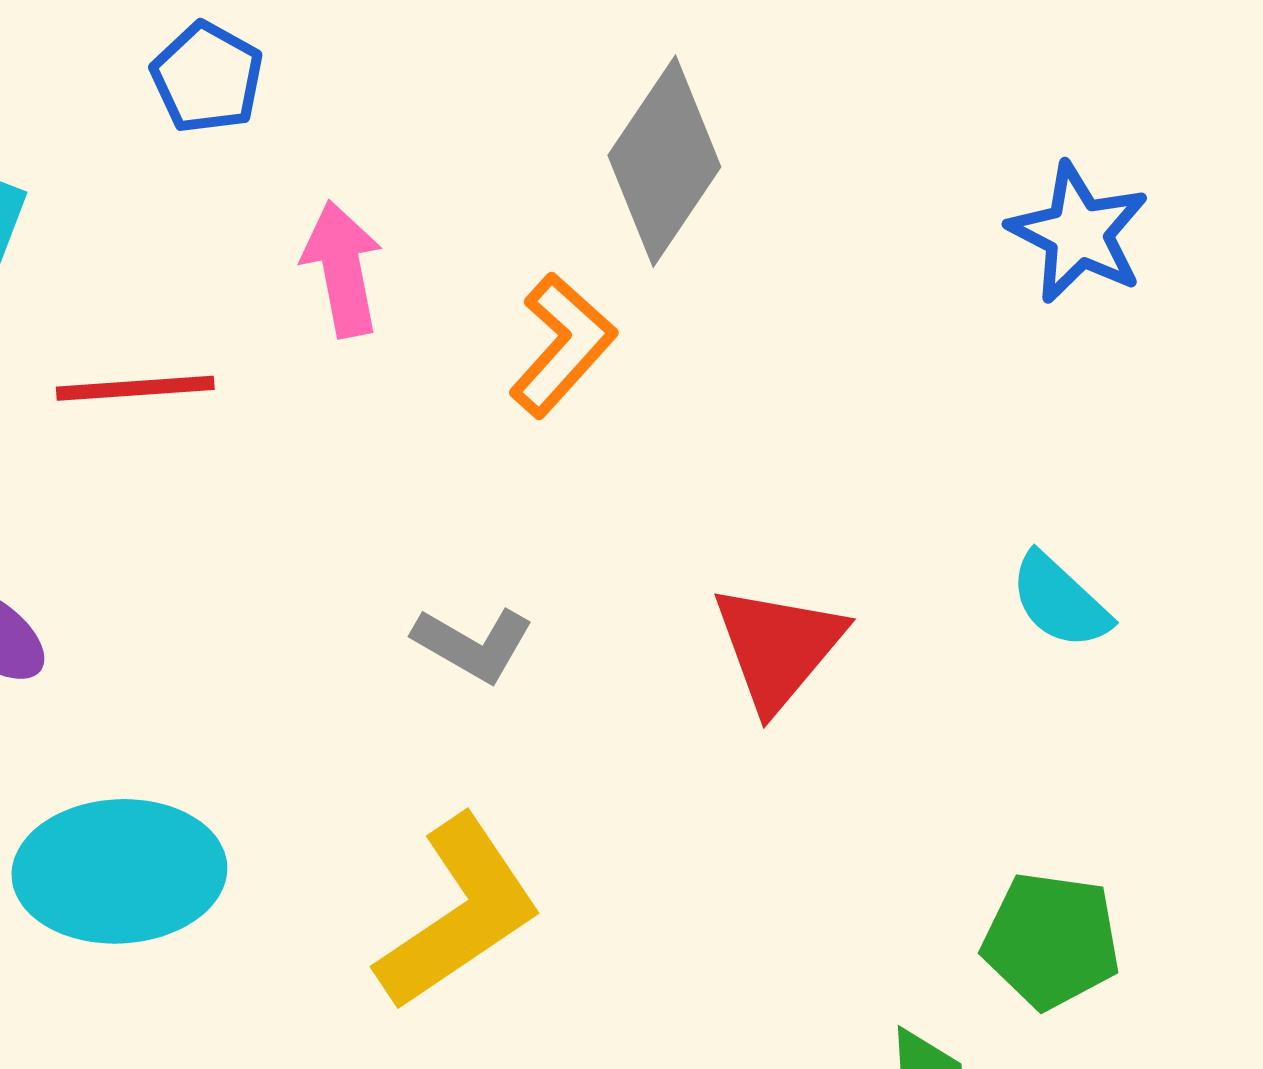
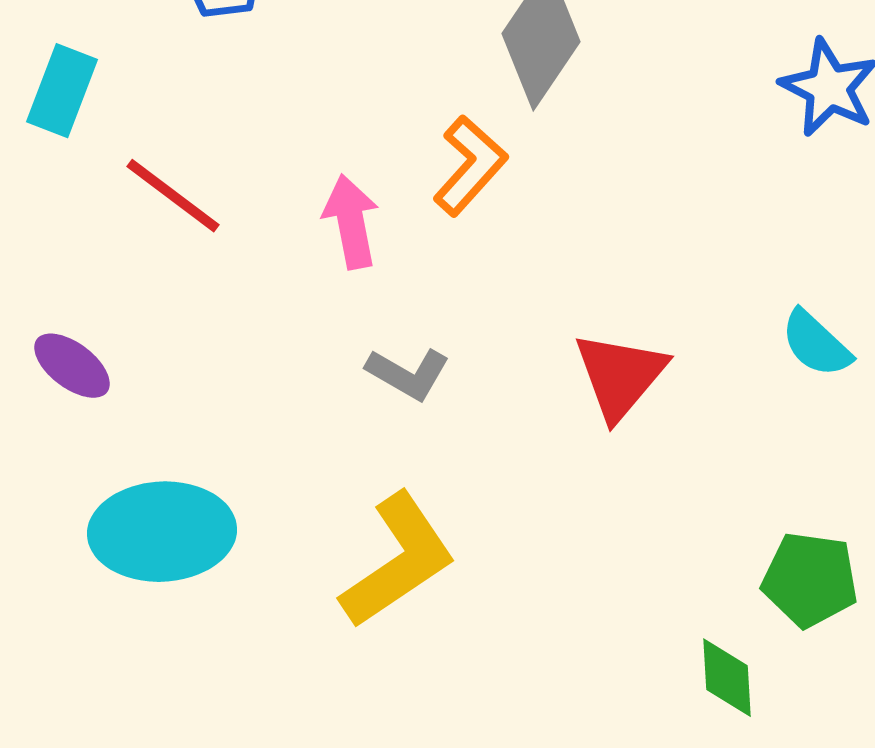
pink arrow: (342, 269) -> (351, 222), moved
red line: (135, 388) -> (173, 196), turned 41

